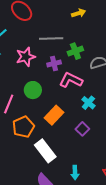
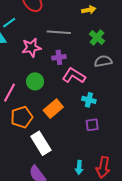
green cross: (75, 51) -> (97, 37), moved, turned -35
cyan cross: (88, 103) -> (89, 100), turned -32
purple square: (82, 129) -> (92, 125), moved, turned 32
cyan arrow: (75, 173) -> (79, 167), moved

